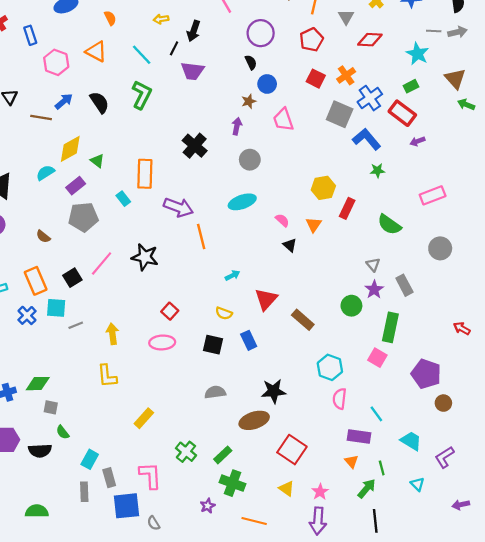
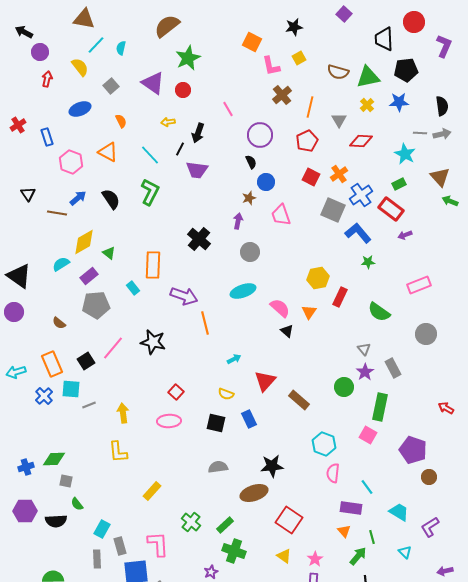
pink semicircle: (282, 220) -> (280, 308), size x1.5

